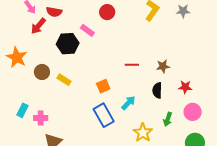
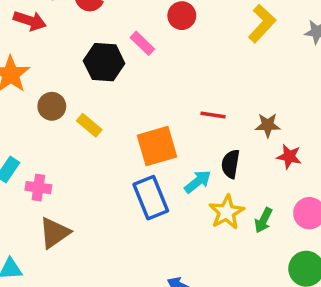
red arrow: (38, 26) -> (30, 21), moved, turned -120
orange square: (103, 86) -> (157, 146), size x1.6
red star: (185, 87) -> (289, 157), moved
black semicircle: (157, 90) -> (231, 164), moved
yellow star: (143, 133) -> (227, 212), moved

